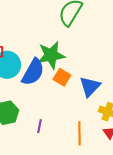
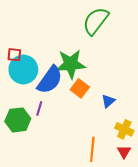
blue triangle: (90, 87) -> (108, 101), size x0.6
purple line: (39, 126) -> (39, 108), moved

